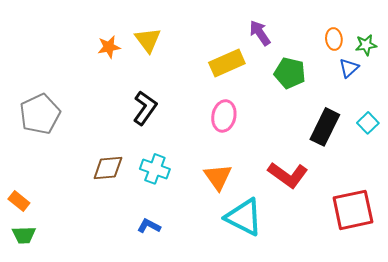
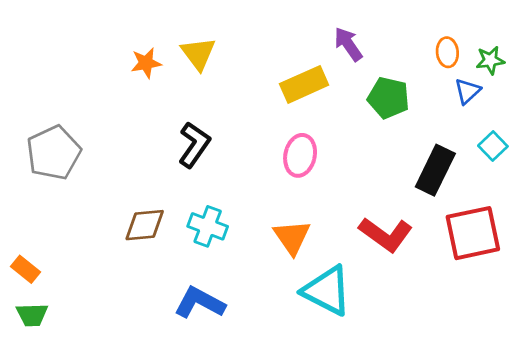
cyan square: (368, 123) -> (493, 146), moved
red square: (353, 210) -> (473, 233), moved
blue L-shape: (149, 226) -> (200, 303), size x1.6

